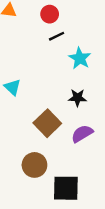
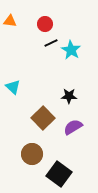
cyan star: (80, 58) -> (71, 50), moved
black square: (66, 188) -> (59, 174), turned 35

